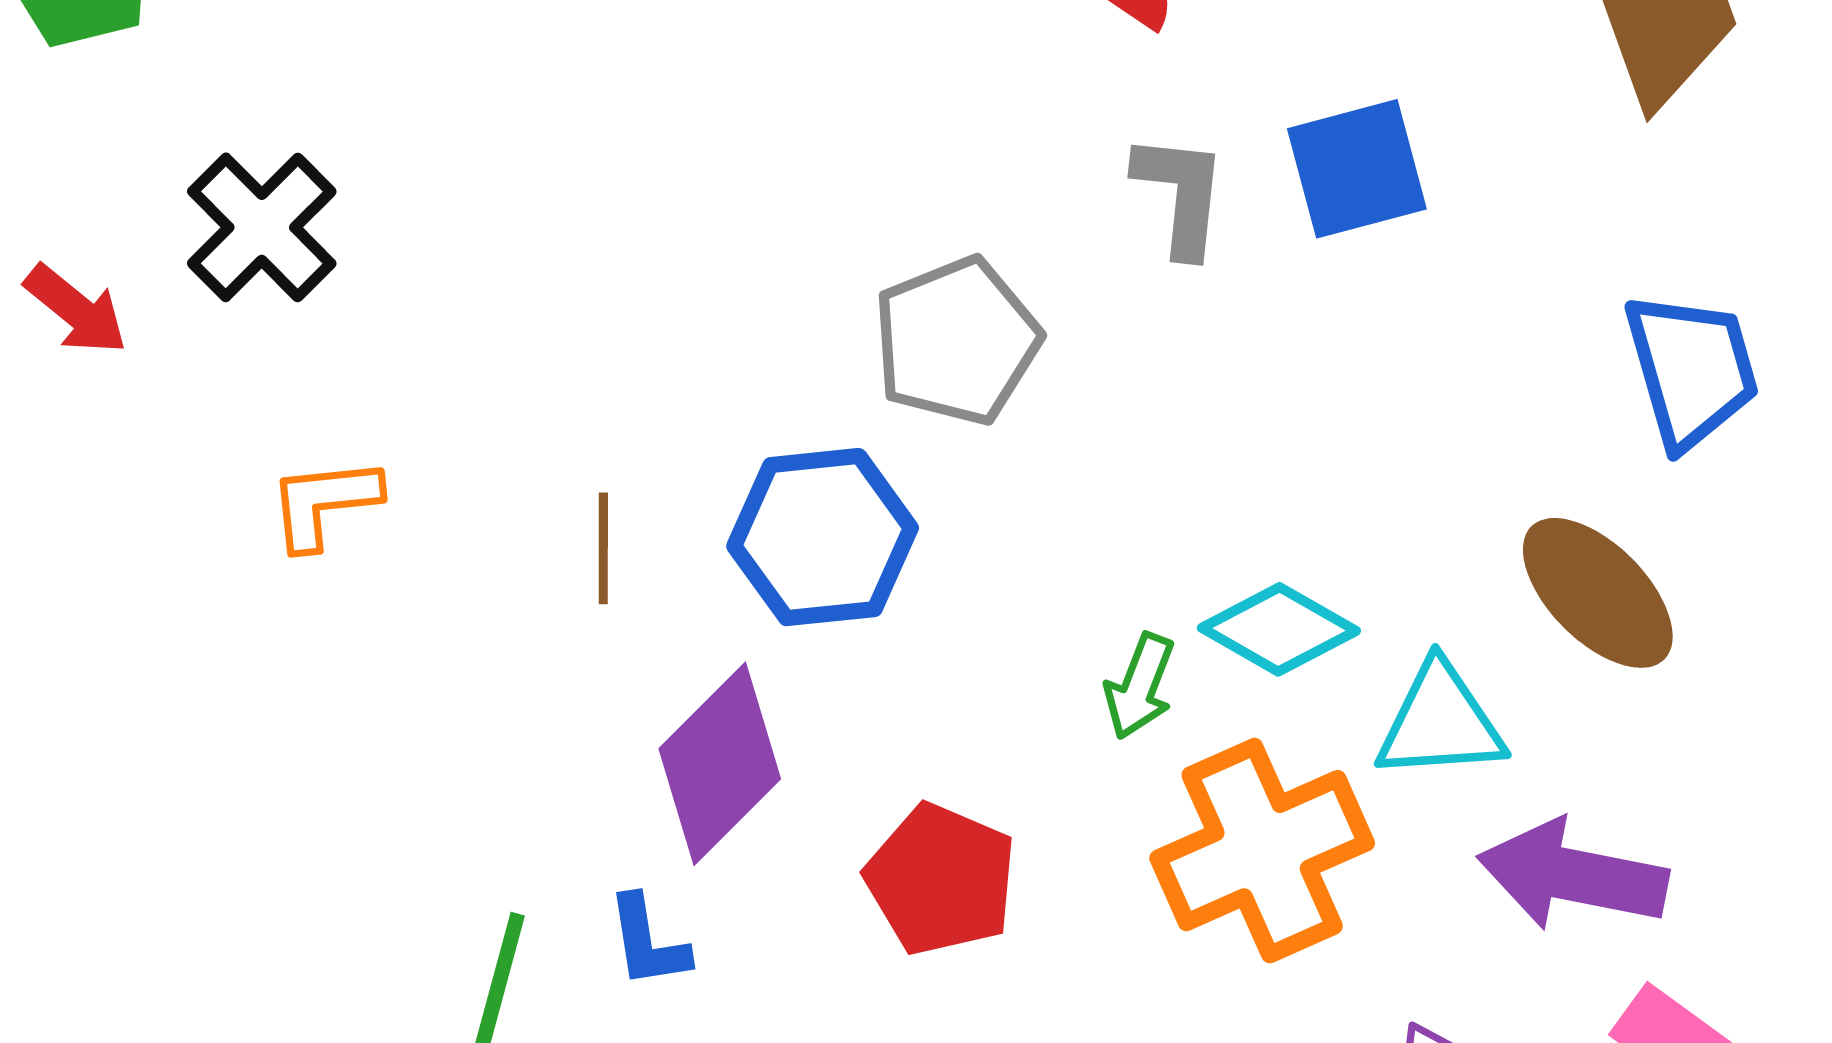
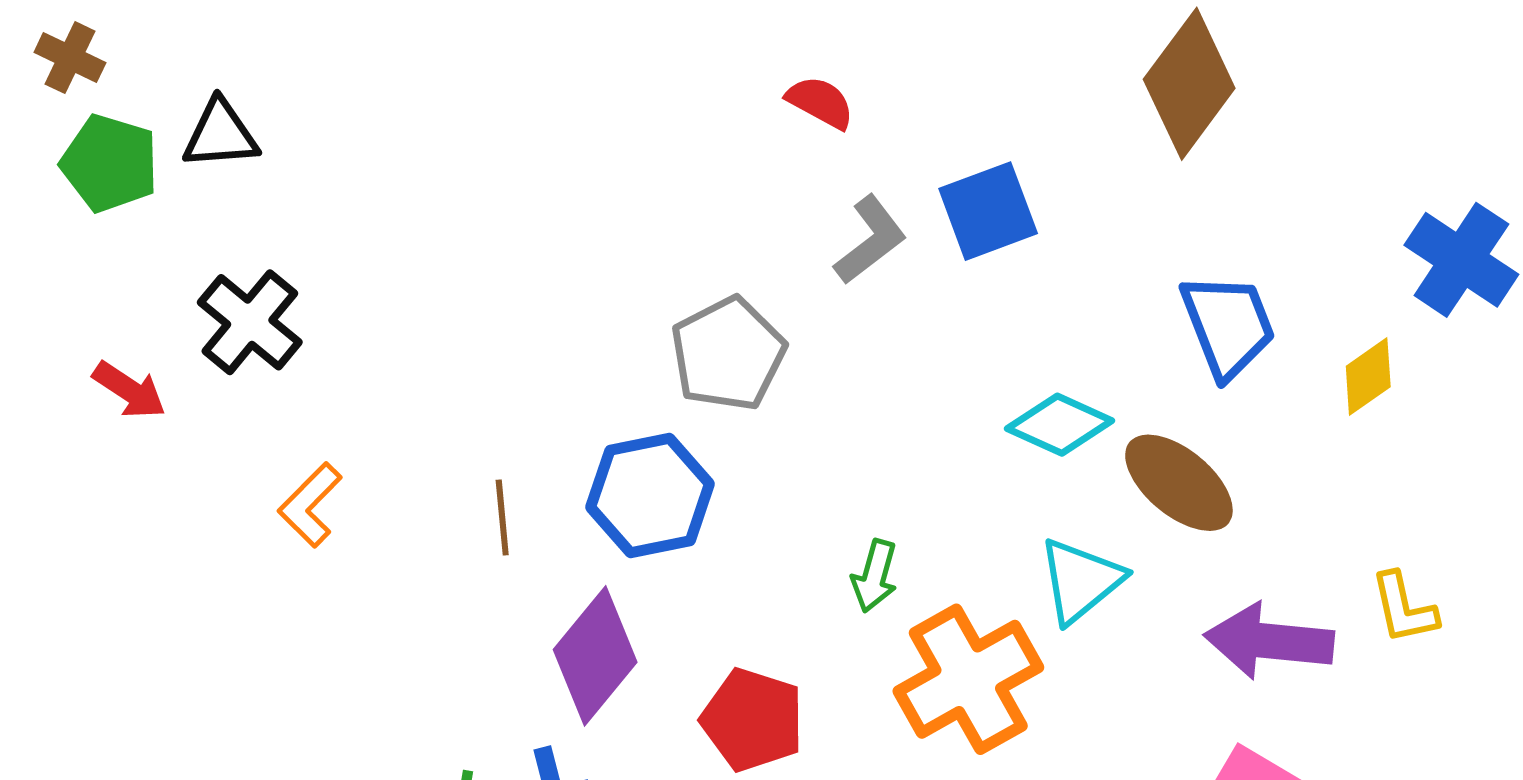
gray L-shape: (1181, 194) -> (870, 240), turned 52
orange L-shape: (324, 503) -> (310, 505), turned -34
cyan diamond: (1279, 629) -> (1060, 425), moved
cyan triangle: (1440, 722) -> (1081, 580), turned -30
purple arrow: (1573, 875) -> (1269, 641), moved

